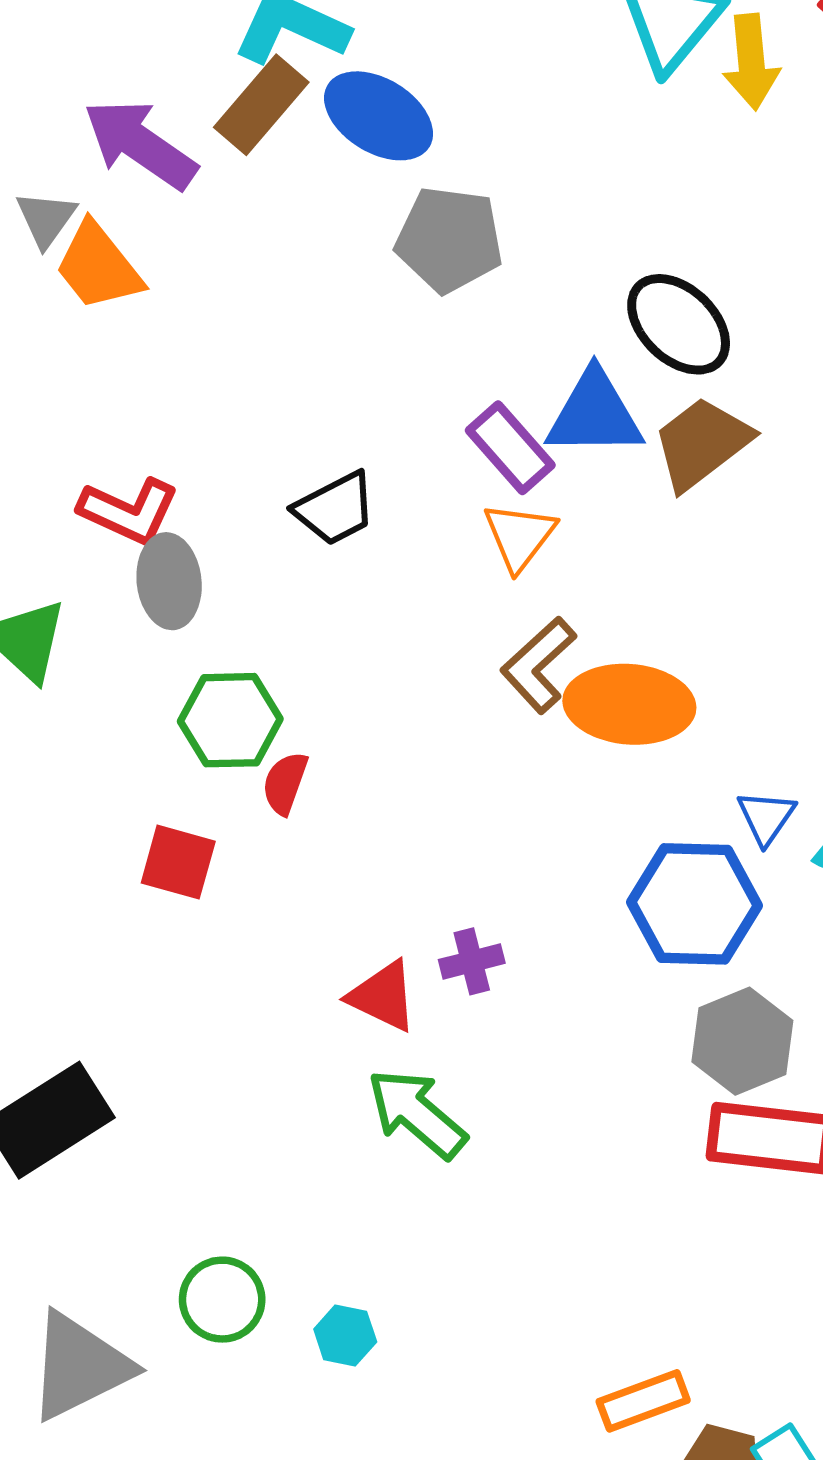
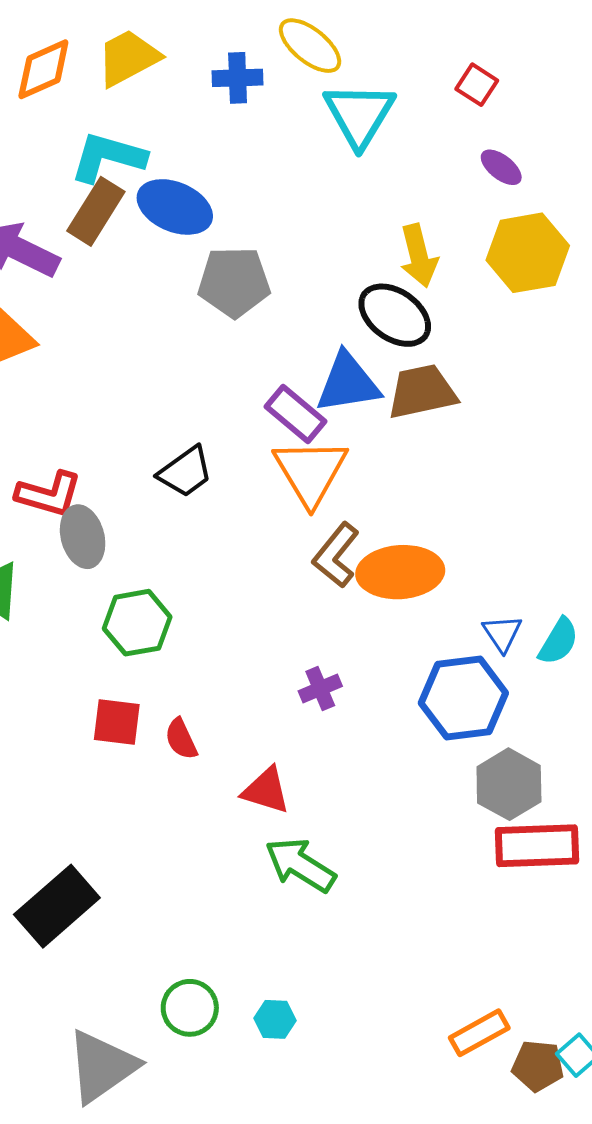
yellow arrow: (751, 62) -> (419, 256), moved
brown trapezoid: (702, 443) -> (422, 392), turned 34
orange triangle: (519, 536) -> (310, 472), size x1.5
red semicircle: (285, 783) -> (181, 739), moved, turned -36
purple cross: (472, 961) -> (320, 689), moved

